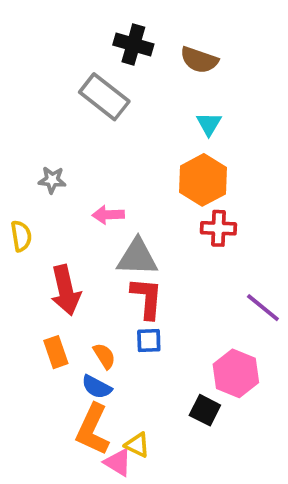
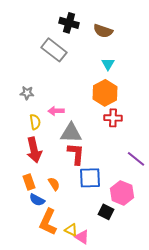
yellow semicircle: (21, 236) -> (35, 122), moved
blue square: (149, 340) -> (90, 178), moved, size x1.6
blue semicircle: (97, 387) -> (37, 200), moved
pink triangle: (118, 462) -> (82, 237), moved

